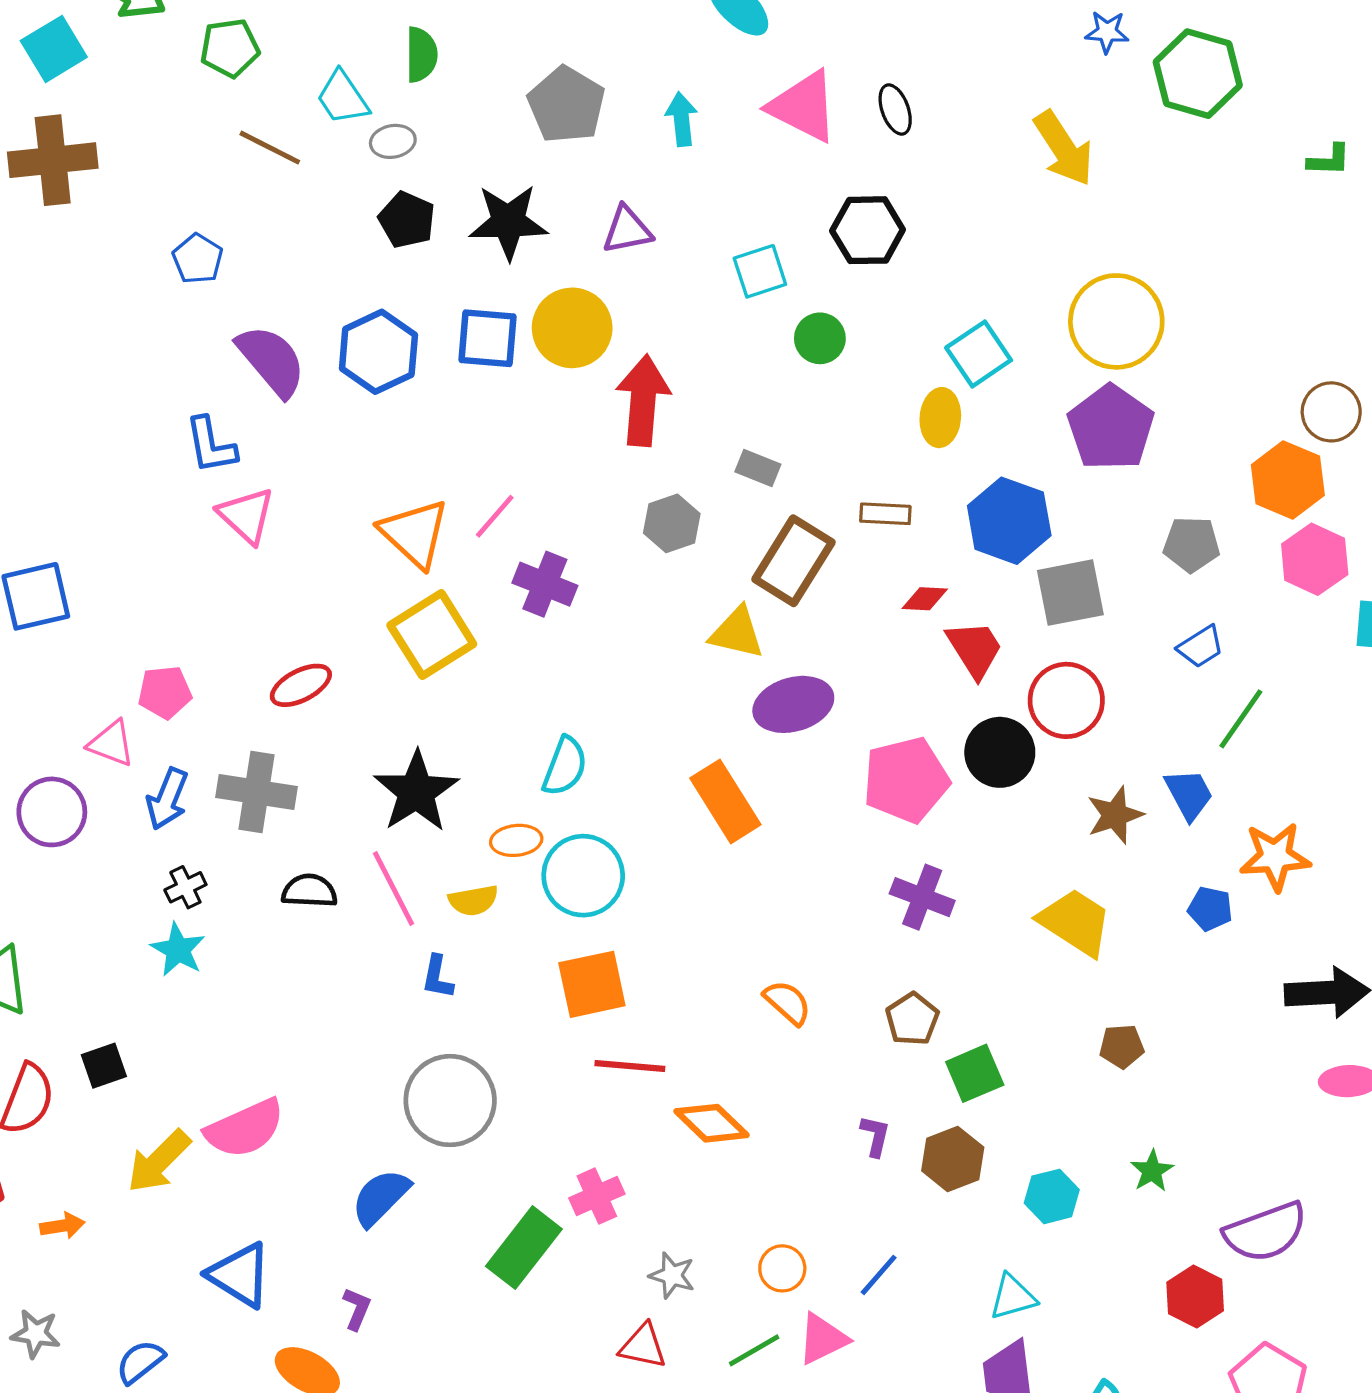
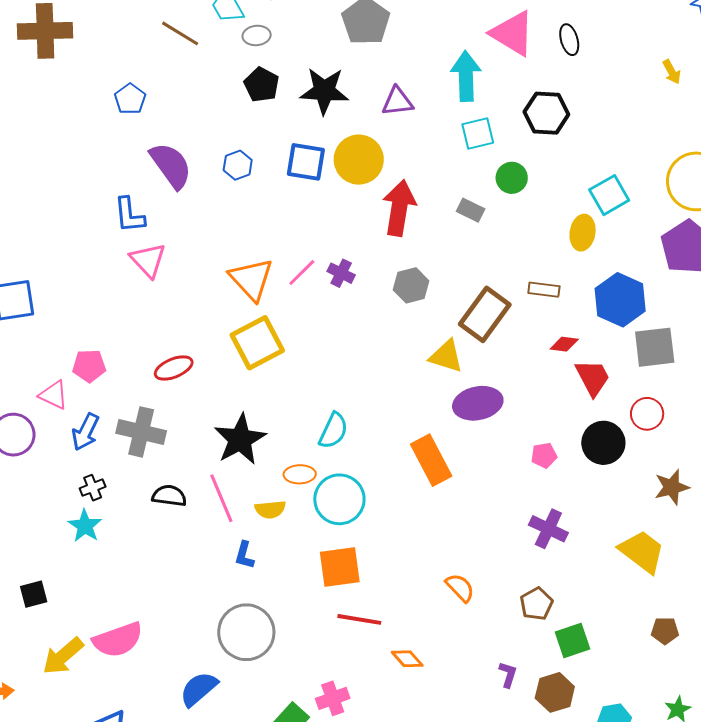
cyan arrow: (682, 119) -> (466, 76), moved, size x1.5
yellow arrow: (1064, 148) -> (672, 72), size x0.5
blue hexagon: (378, 352) -> (238, 165), size x0.6
gray rectangle: (758, 468) -> (471, 210), moved
purple cross: (545, 584) -> (341, 273), moved, size x0.7
red circle: (1066, 700) -> (647, 414), size x0.7
pink pentagon: (906, 780) -> (544, 455), size x0.5
orange diamond: (712, 1123) -> (407, 659), size x0.7

